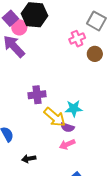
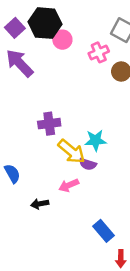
pink circle: (19, 27) -> (62, 40), moved
pink arrow: (67, 144) -> (69, 185), moved

